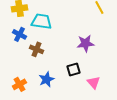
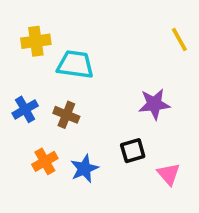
blue cross: (19, 34) -> (25, 109), moved, turned 32
orange cross: (19, 84) -> (45, 161), moved

